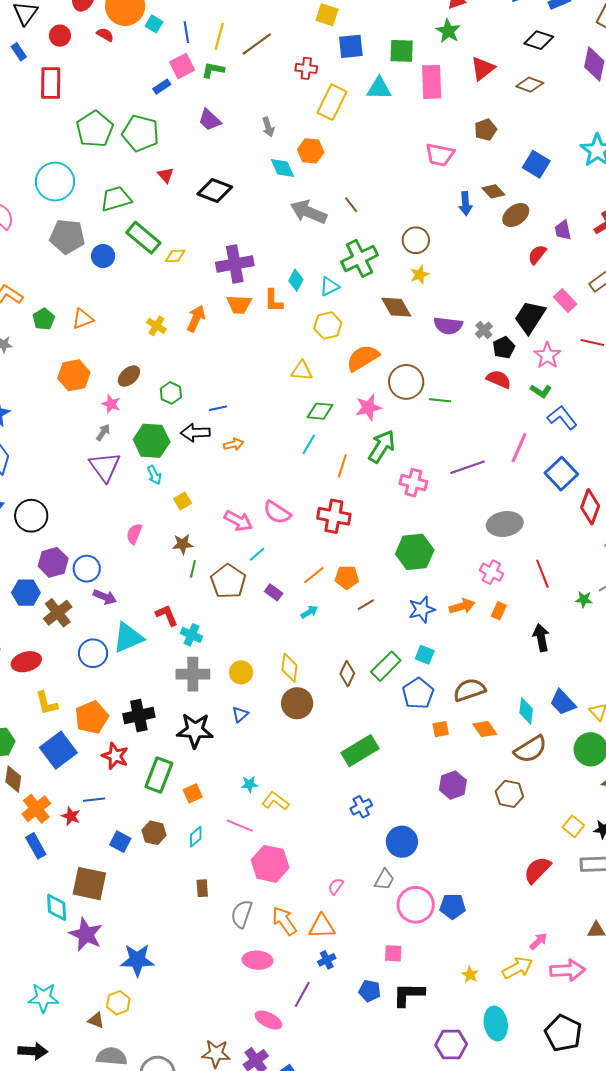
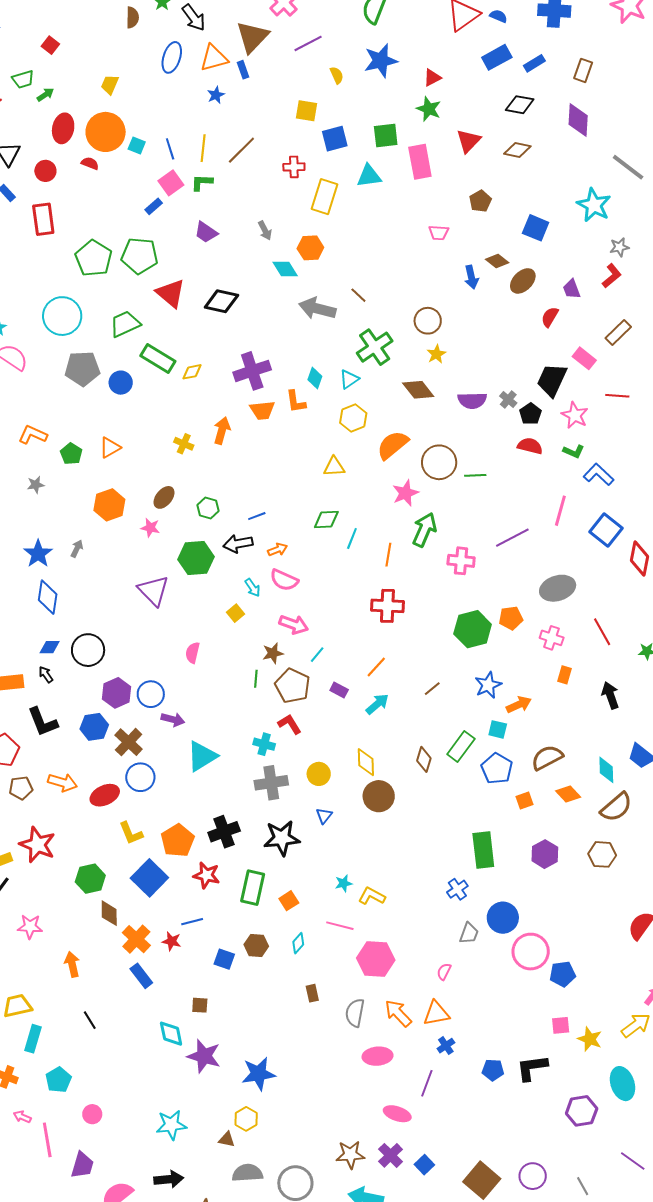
pink trapezoid: (440, 155) -> (439, 233), size x0.7
red triangle: (166, 175) -> (171, 293), size x1.8
green diamond: (320, 411) -> (326, 520), moved
gray arrow: (103, 432) -> (77, 549), moved
cyan arrow: (154, 475) -> (253, 588), moved
pink semicircle: (277, 512) -> (284, 580), moved
brown star: (183, 544) -> (273, 653), moved
orange pentagon: (347, 577) -> (511, 618), moved
orange arrow: (462, 606) -> (519, 705), moved
cyan arrow: (309, 612) -> (377, 704), size x1.4
red L-shape: (167, 615) -> (290, 724), moved
blue circle: (93, 653) -> (140, 777), moved
green rectangle: (360, 751) -> (483, 850), moved, turned -57
gray trapezoid: (384, 880) -> (469, 933), moved
brown square: (89, 884) -> (200, 1005), size x0.5
pink circle: (416, 905) -> (531, 952), moved
pink square: (393, 953) -> (561, 1025), moved
yellow star: (470, 975) -> (590, 1039), size x1.4

